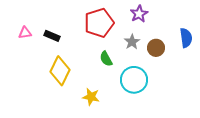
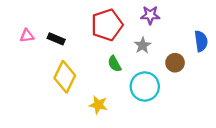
purple star: (139, 14) -> (150, 15), turned 30
brown circle: (156, 48) -> (175, 63), moved

